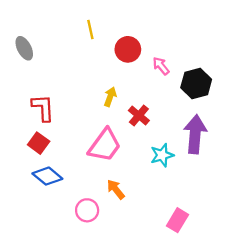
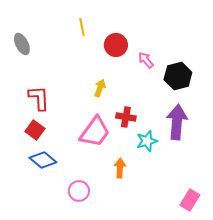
red cross: (139, 115) -> (126, 117), moved, turned -30
orange arrow: (116, 189) -> (120, 168), moved, turned 42
pink rectangle: (177, 220) -> (190, 200), moved

